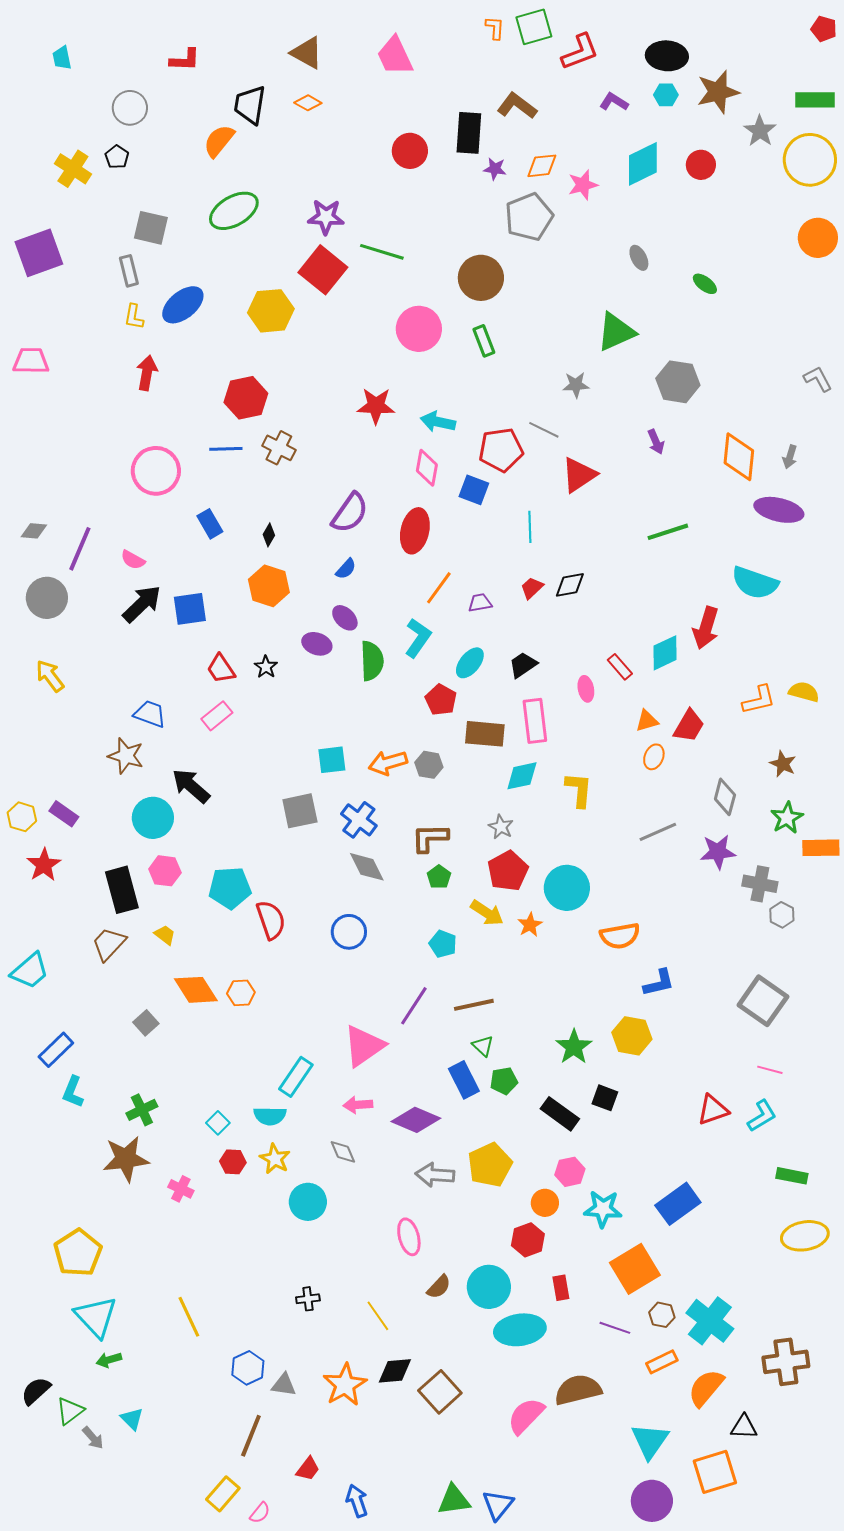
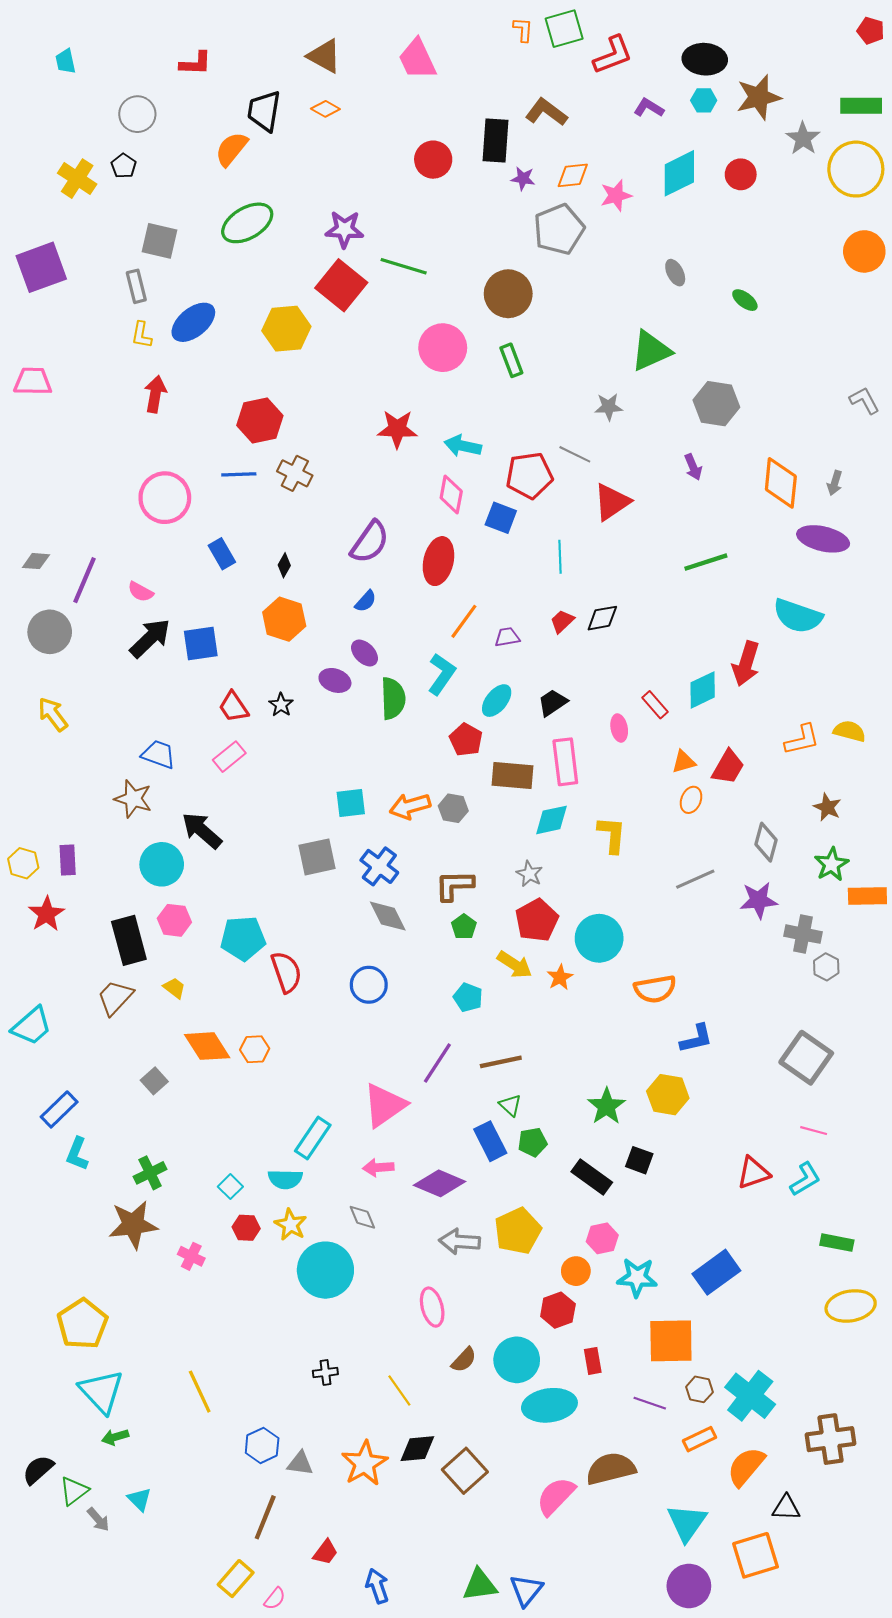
purple rectangle: (64, 814) -> (68, 860), turned 52
cyan circle: (308, 1202) -> (325, 1270), size x1.4
orange square: (635, 1269) -> (671, 1341), turned 30

